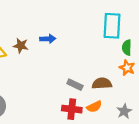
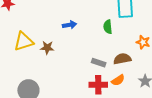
brown star: (21, 46) -> (47, 48), moved
green semicircle: (127, 48) -> (108, 27), moved

